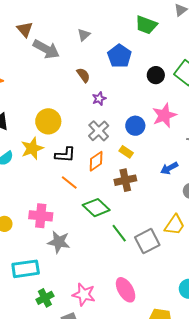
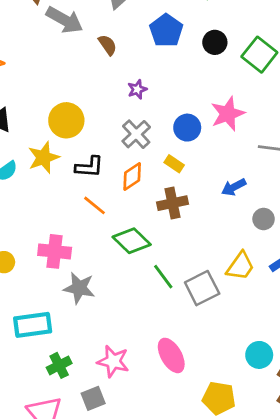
brown semicircle: (83, 75) -> (108, 45), moved
black circle: (156, 75) -> (215, 42), moved

